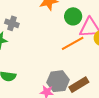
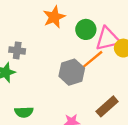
gray hexagon: (58, 81) -> (72, 72), moved

